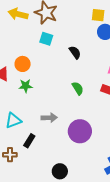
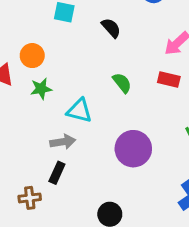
gray arrow: (49, 118) -> (63, 142), moved
cyan triangle: (13, 120) -> (79, 111), moved, turned 42

